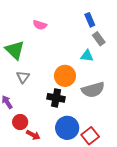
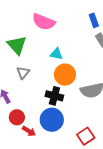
pink semicircle: (40, 25) -> (44, 22), size x1.6
cyan triangle: (87, 56) -> (56, 54), moved
blue circle: (67, 128) -> (52, 120), moved

